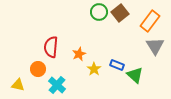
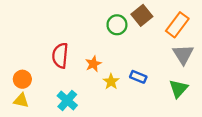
green circle: (99, 12) -> (117, 25), moved
orange circle: (38, 69) -> (22, 79), moved
green triangle: (135, 75) -> (178, 89), moved, turned 30

